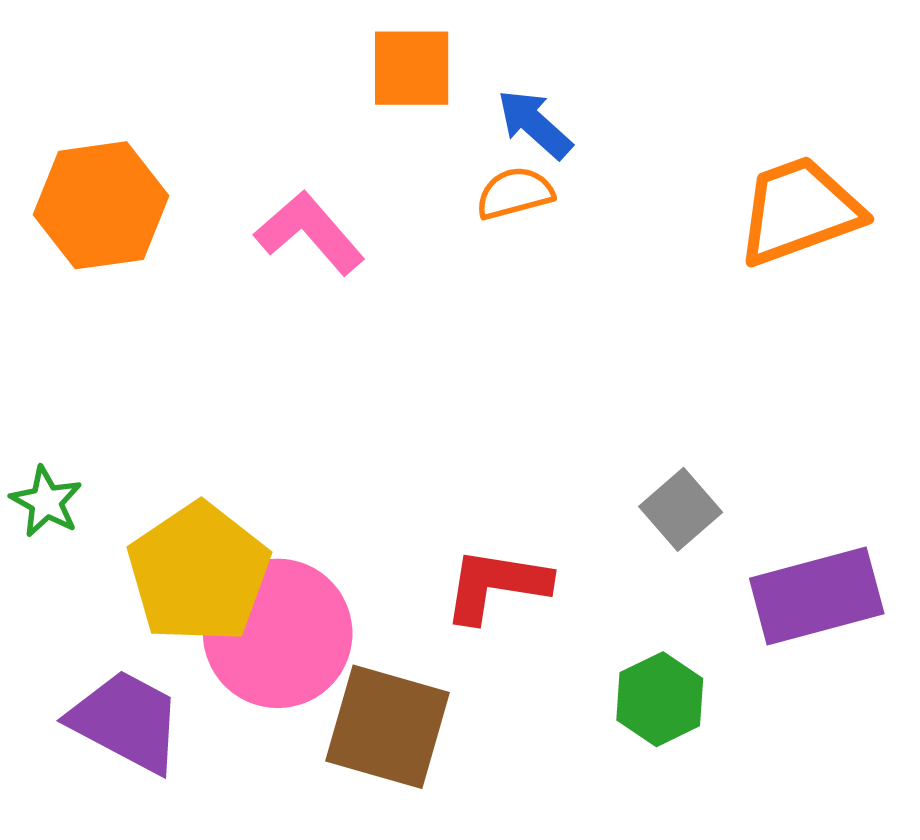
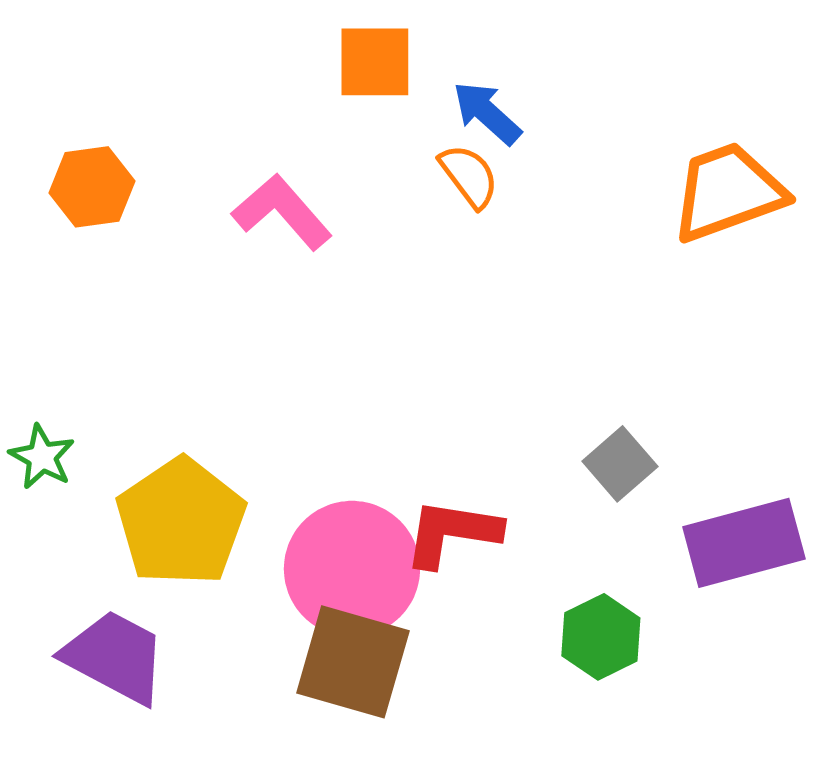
orange semicircle: (515, 193) -> (469, 176), turned 68
orange hexagon: (101, 205) -> (92, 187), size x0.7
pink circle: (278, 633) -> (352, 569), moved

